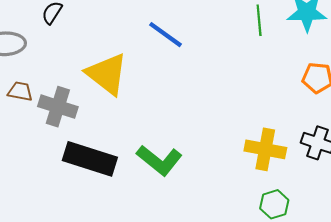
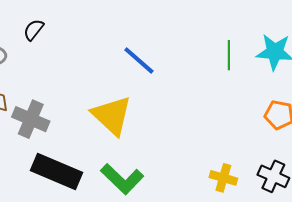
yellow triangle: (107, 74) -> (112, 115), moved
yellow cross: (265, 149) -> (223, 178), size x0.7

